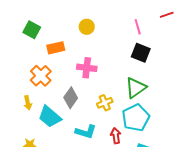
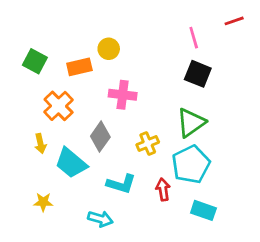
yellow circle: (87, 27) -> (109, 49), moved
green square: (32, 30) -> (35, 61), moved

